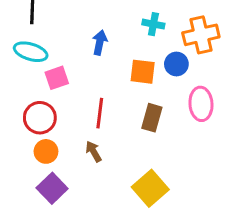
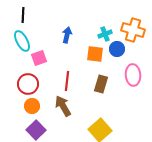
cyan cross: (153, 24) -> (105, 34), moved, turned -32
orange cross: (201, 35) -> (133, 30), turned 30
cyan ellipse: (31, 52) -> (22, 41), turned 45
brown arrow: (94, 151) -> (63, 106), size x1.5

